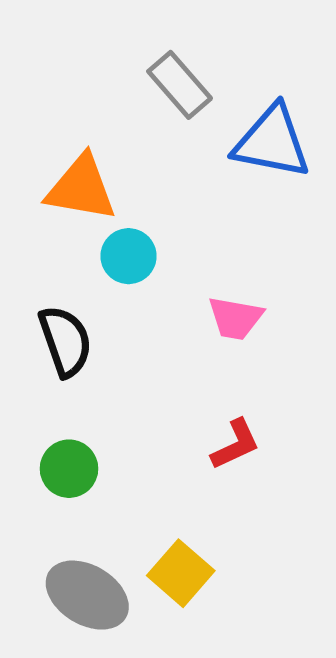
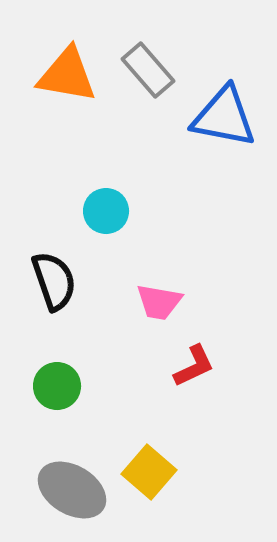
orange triangle: (81, 188) -> (67, 75), moved
pink trapezoid: (235, 318) -> (159, 302), moved

